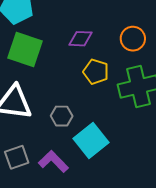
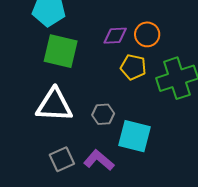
orange circle: (133, 39) -> (147, 34), moved
cyan square: (91, 141) -> (134, 136), turned -32

